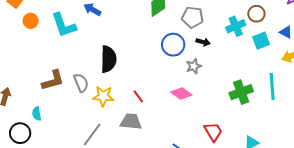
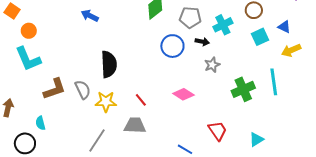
cyan L-shape: (64, 25) -> (28, 59), moved
cyan cross: (236, 26) -> (223, 25), moved
gray star: (194, 66) -> (212, 65), moved

